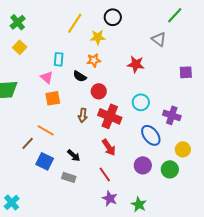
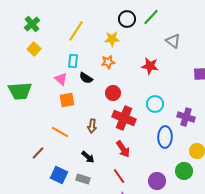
green line: (175, 15) -> (151, 17), moved
yellow line: (75, 23) -> (76, 31), moved
black semicircle: (80, 76) -> (86, 78), moved
brown arrow: (83, 115) -> (92, 126), moved
blue ellipse: (151, 135) -> (165, 137), turned 40
brown line: (28, 143) -> (38, 153), moved
blue square: (45, 161) -> (59, 175), moved
purple circle: (143, 165) -> (157, 181), moved

